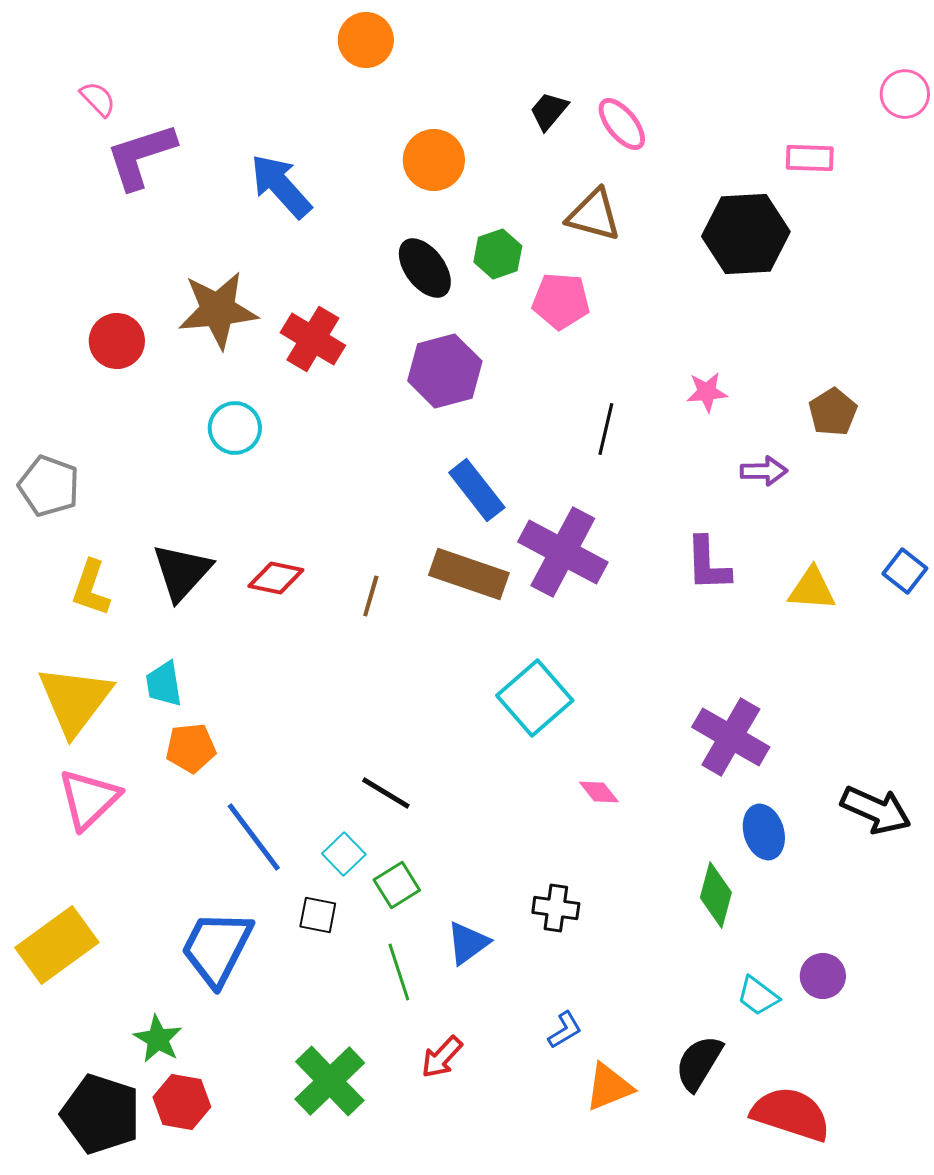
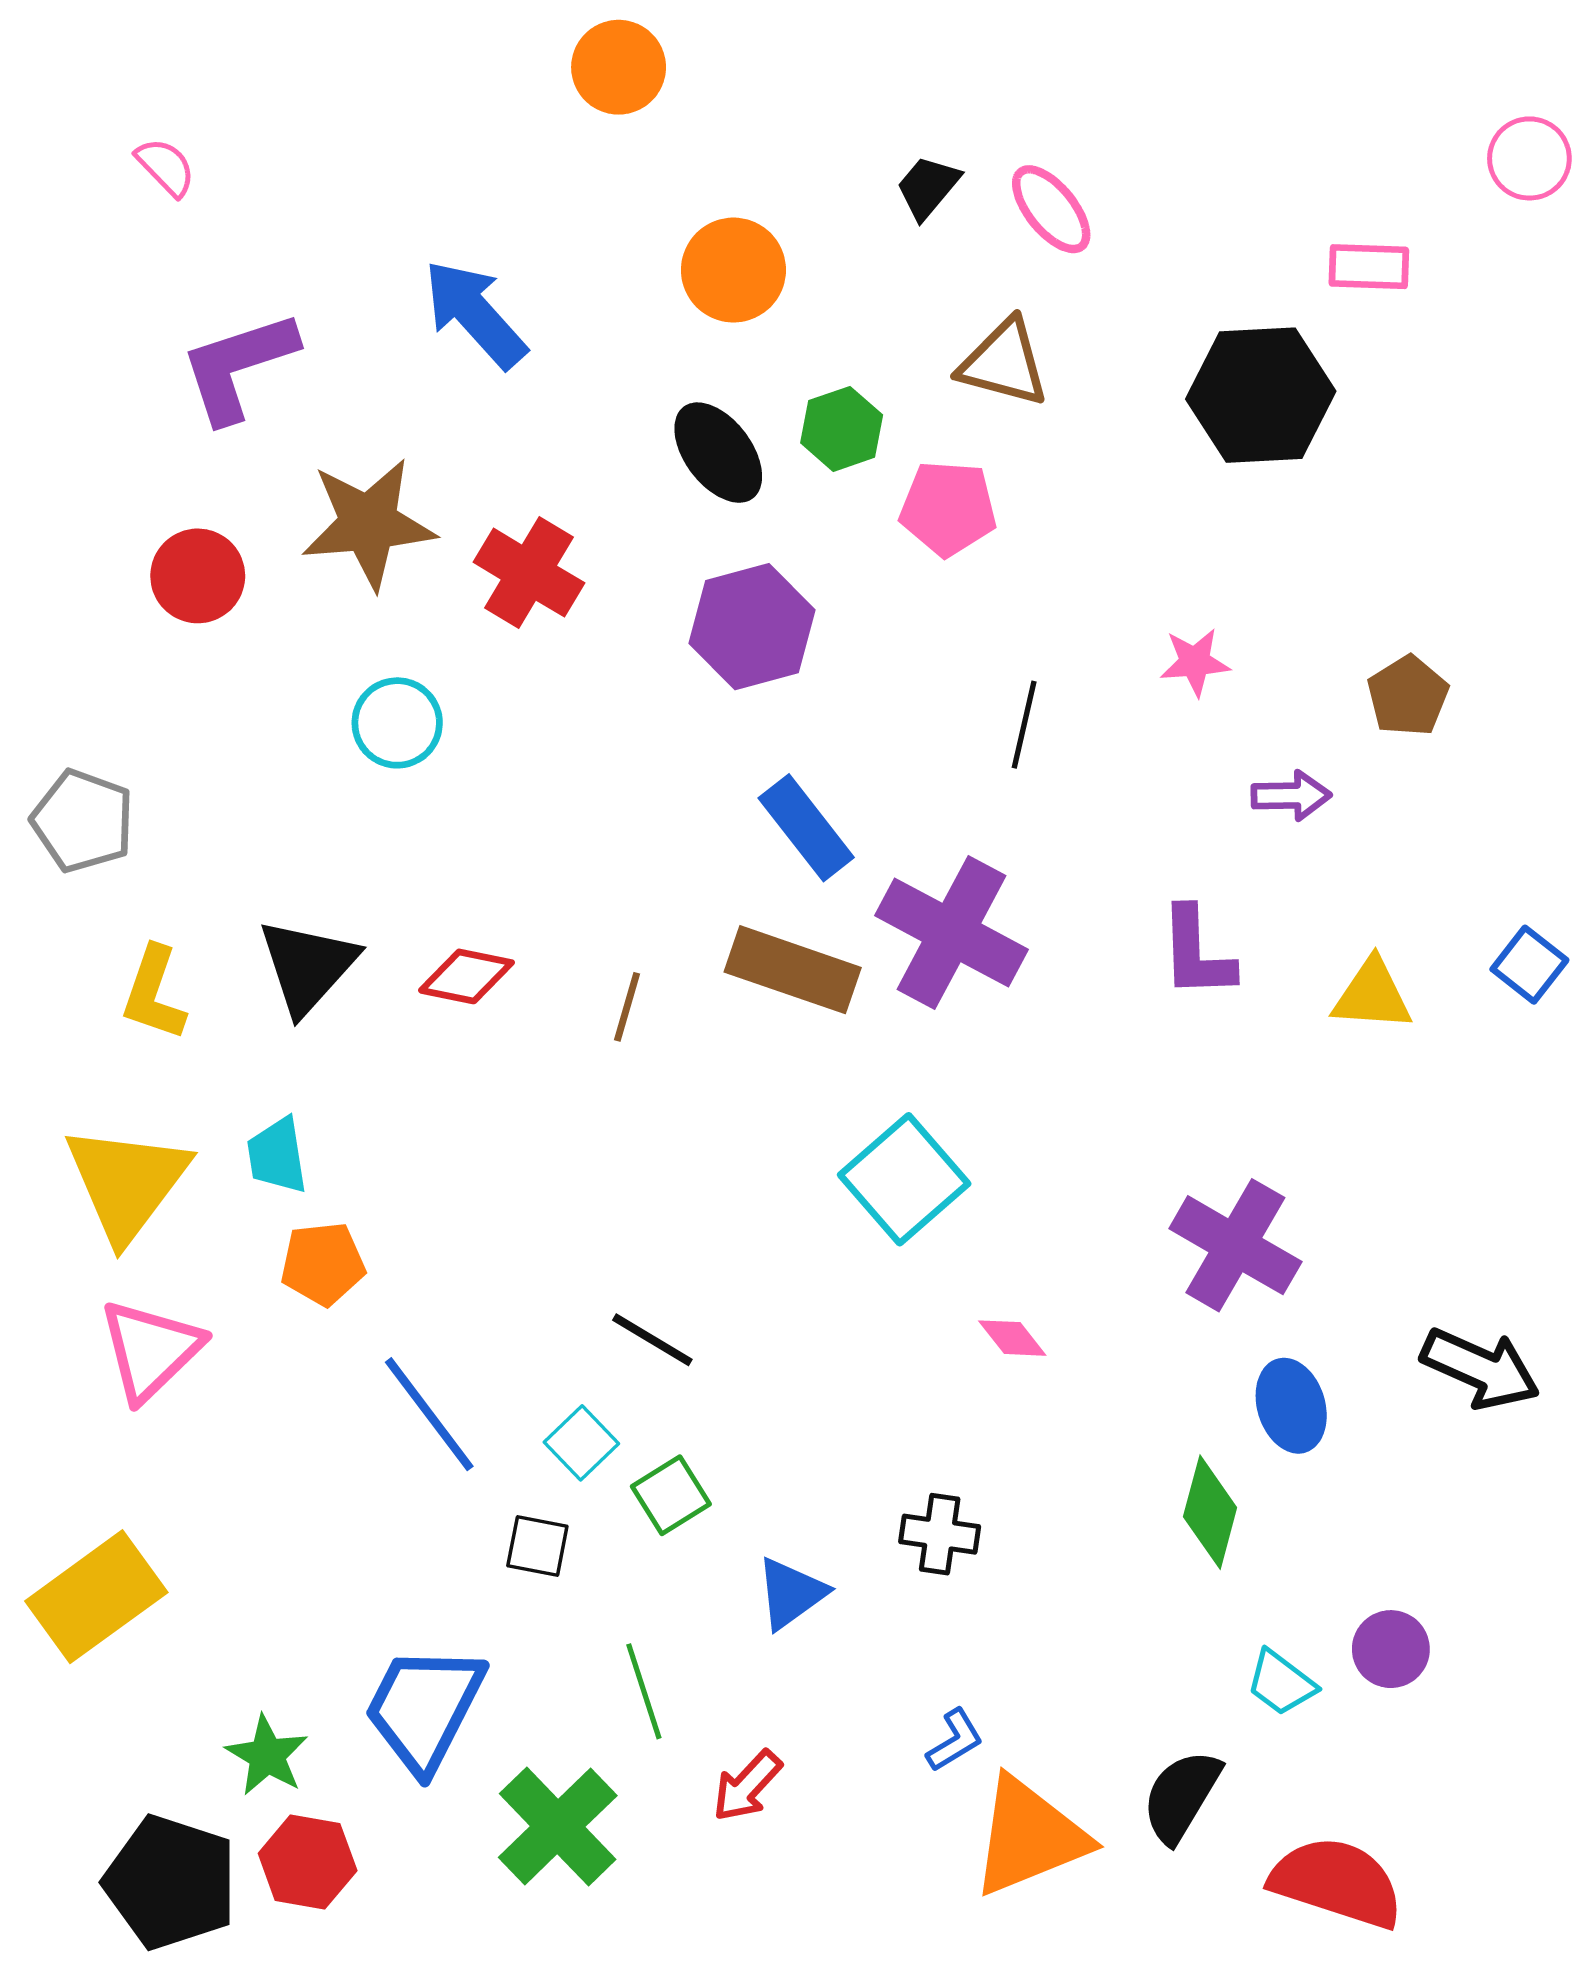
purple L-shape: (141, 156) -> (238, 366), moved
blue trapezoid: (217, 948) -> (424, 1708), moved
green line: (399, 972) -> (644, 1691), moved
orange triangle: (609, 1087) -> (1029, 1837), size x1.5

